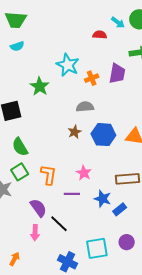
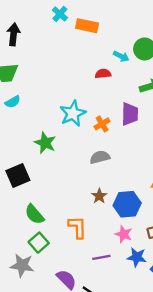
cyan star: (68, 65) -> (73, 113), turned 30
brown star: (75, 132) -> (99, 196), moved
blue hexagon: (103, 135) -> (127, 204), moved
pink star: (84, 173) -> (124, 234), moved
orange L-shape: (49, 175) -> (78, 227), moved

